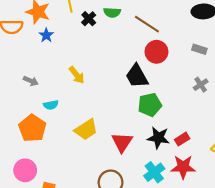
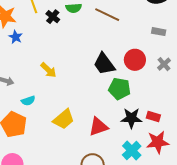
red circle: (156, 52) -> (135, 60), moved
green pentagon: (150, 105) -> (119, 89), turned 30
red rectangle: (182, 139) -> (153, 117), turned 56
red triangle: (122, 142) -> (98, 127), turned 45

